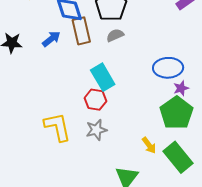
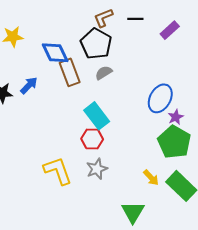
blue arrow: (51, 39) -> (29, 85), moved
blue ellipse: (168, 68) -> (160, 98), turned -52

